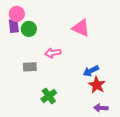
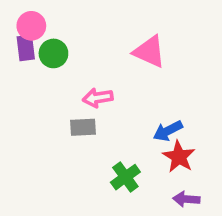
gray rectangle: (30, 67) -> (83, 127), moved
green cross: (49, 96) -> (125, 177), moved

